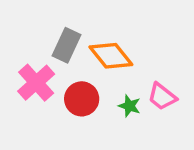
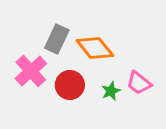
green star: (129, 106) -> (111, 91), turned 30

